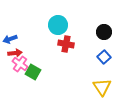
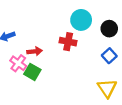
cyan circle: (58, 25) -> (81, 20), moved
red arrow: (15, 53) -> (35, 51), moved

